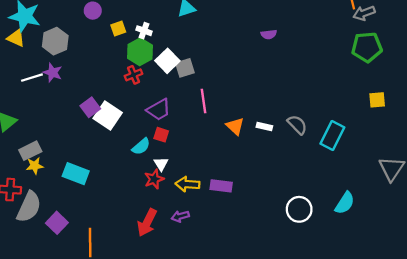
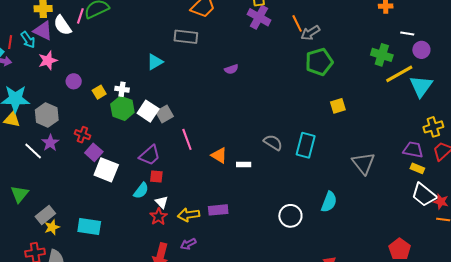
purple star: (53, 73) -> (50, 143), turned 30
red cross: (134, 75) -> (82, 135), moved, turned -35
white line: (32, 78) -> (33, 151), turned 72
purple square: (90, 107) -> (94, 152), moved
white rectangle: (264, 126) -> (244, 164), moved

